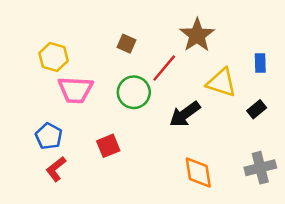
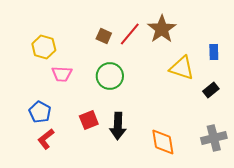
red line: (164, 68) -> (130, 34), moved
pink trapezoid: (75, 90) -> (62, 74), size x0.7
black arrow: (185, 114) -> (118, 126), moved, turned -52

